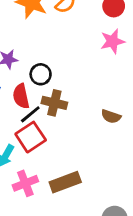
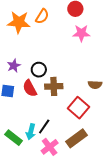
pink star: (112, 41) -> (81, 33), turned 30
black line: (30, 114) -> (44, 126), moved
red square: (31, 137) -> (79, 108), moved

